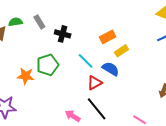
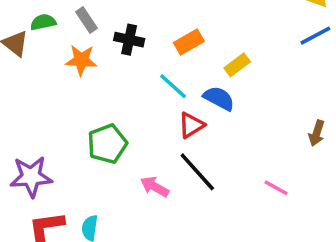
orange rectangle: (108, 37) -> (189, 42), moved
green pentagon: (48, 65) -> (107, 144), moved
orange star: (26, 76) -> (81, 60), moved

